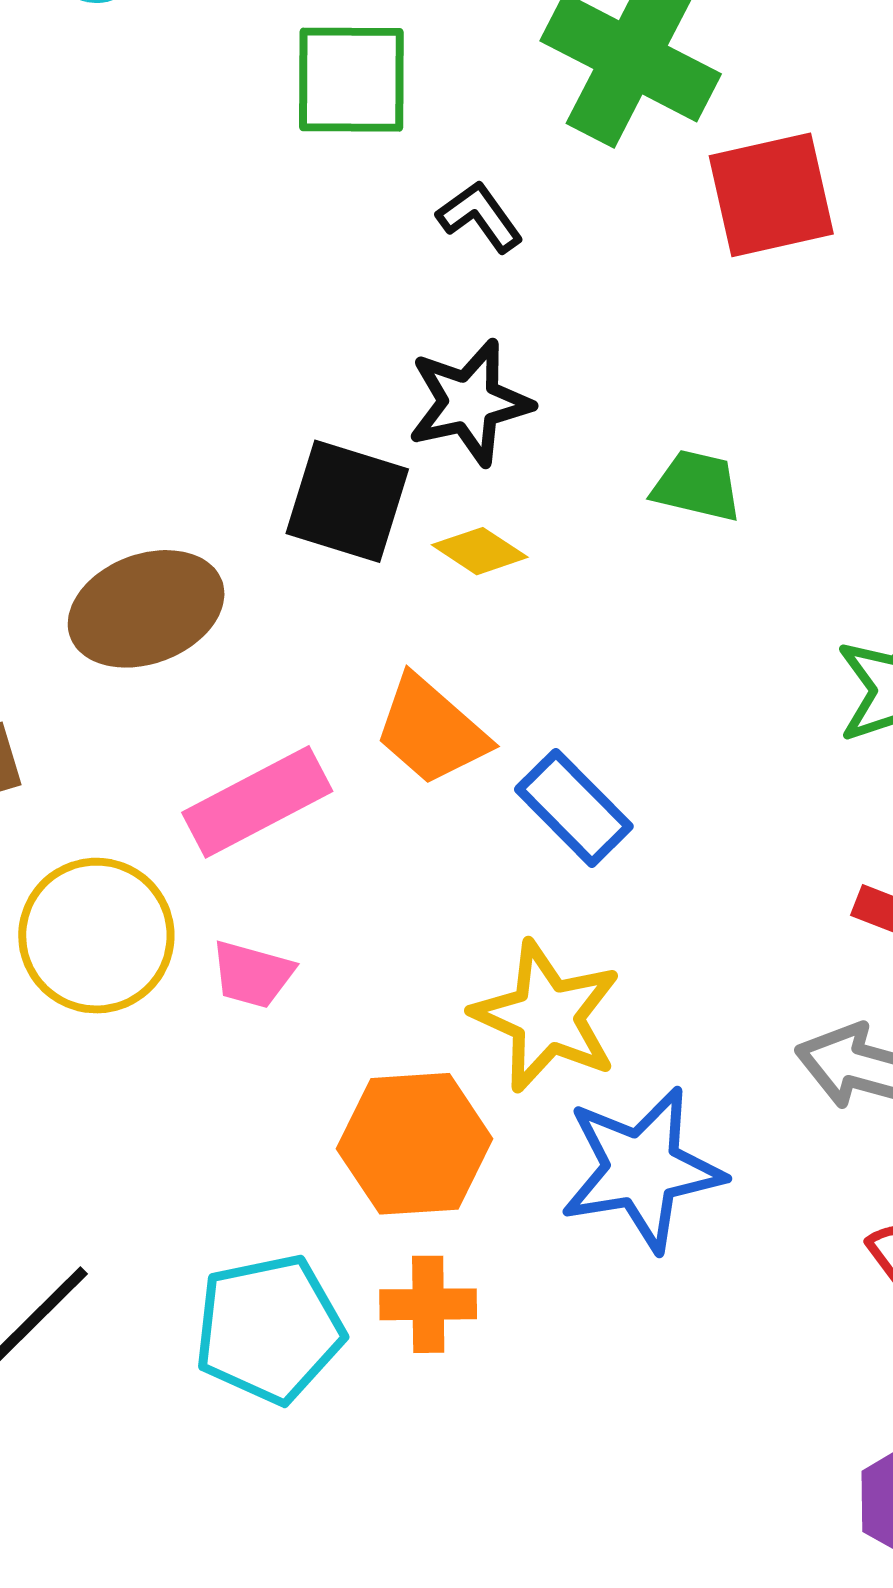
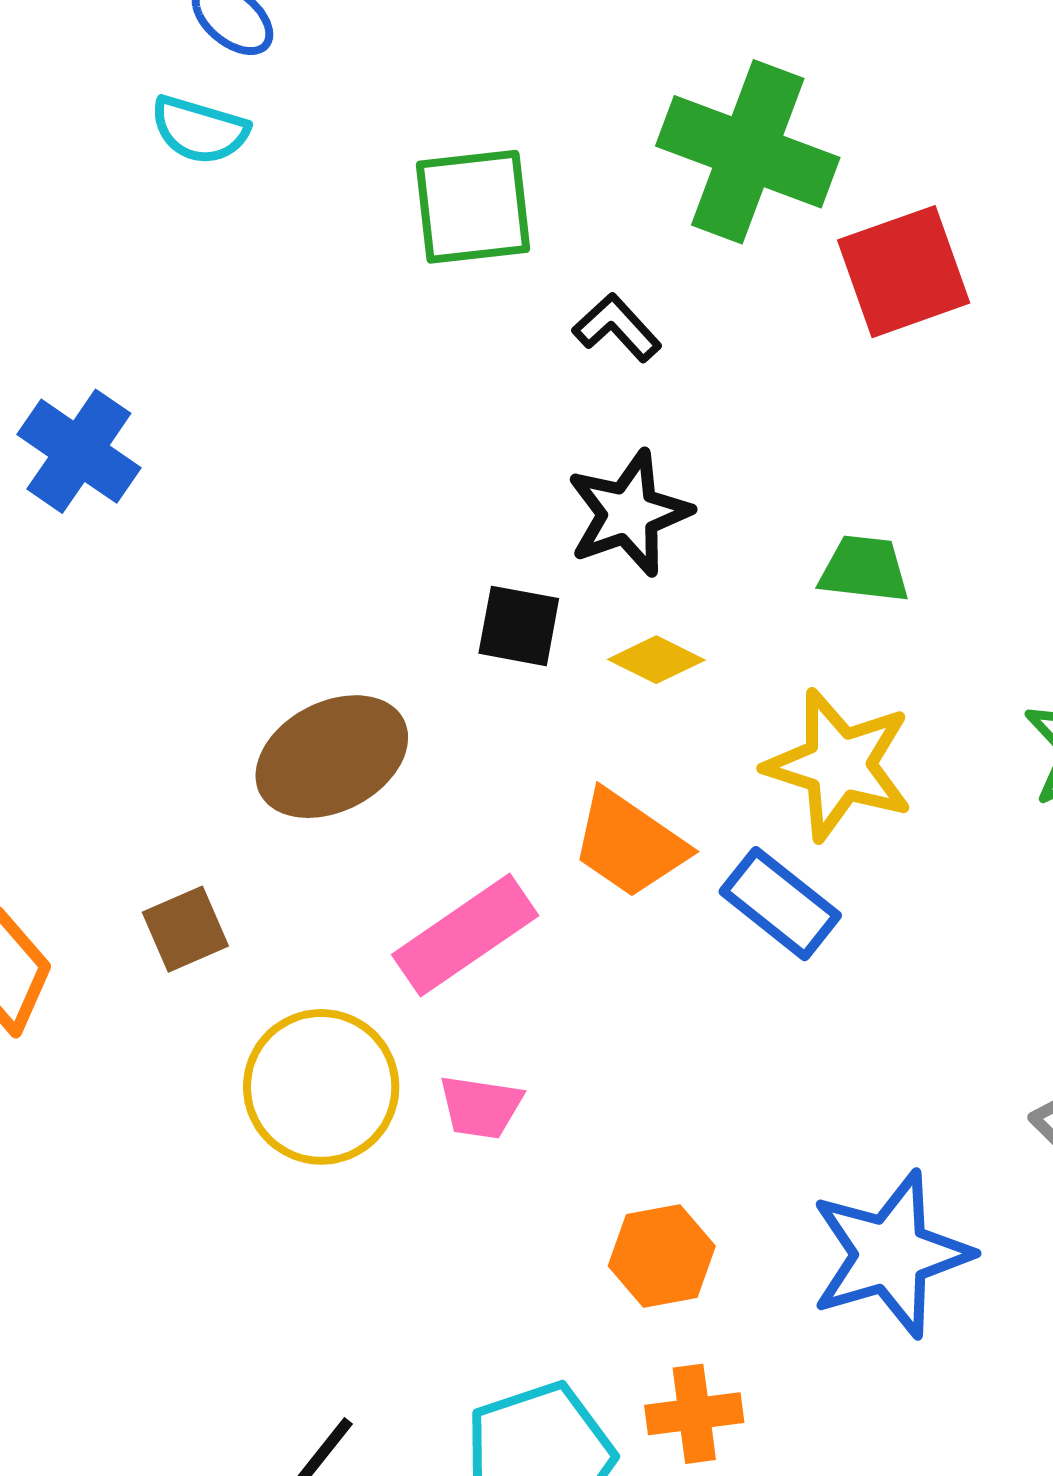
black square: (347, 501) -> (519, 626), size x0.7
yellow star: (547, 1016) -> (839, 765), moved
orange hexagon: (415, 1144) -> (662, 1256), size x0.7

